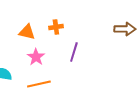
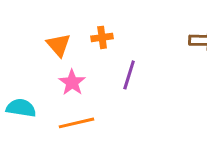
orange triangle: (27, 32) -> (59, 45), turned 36

